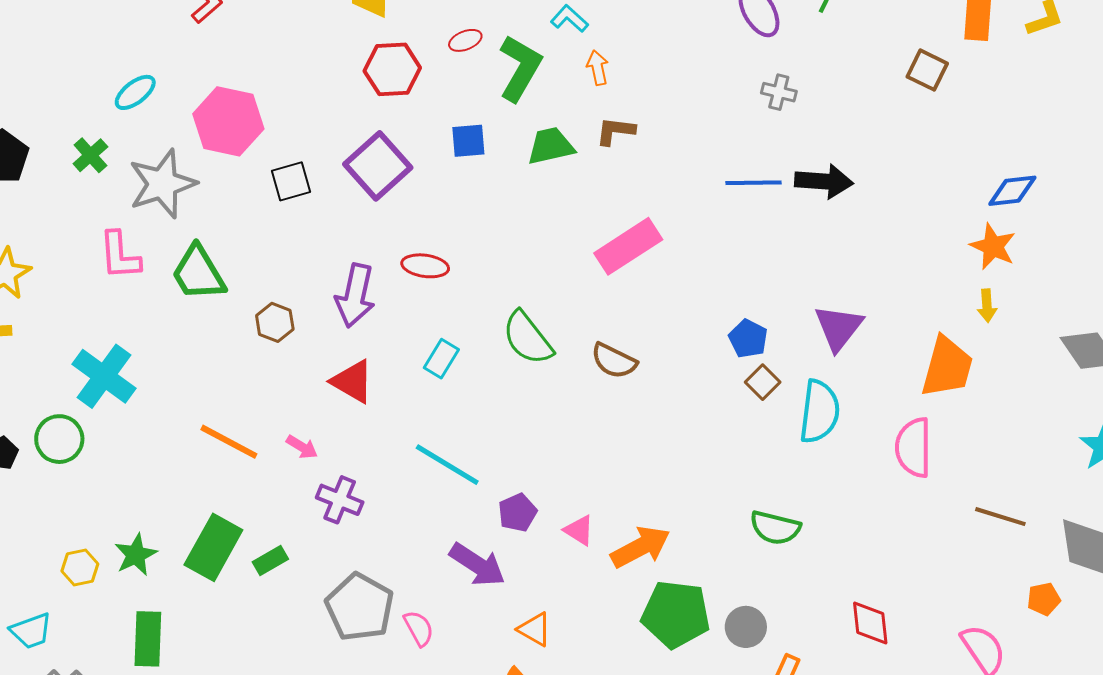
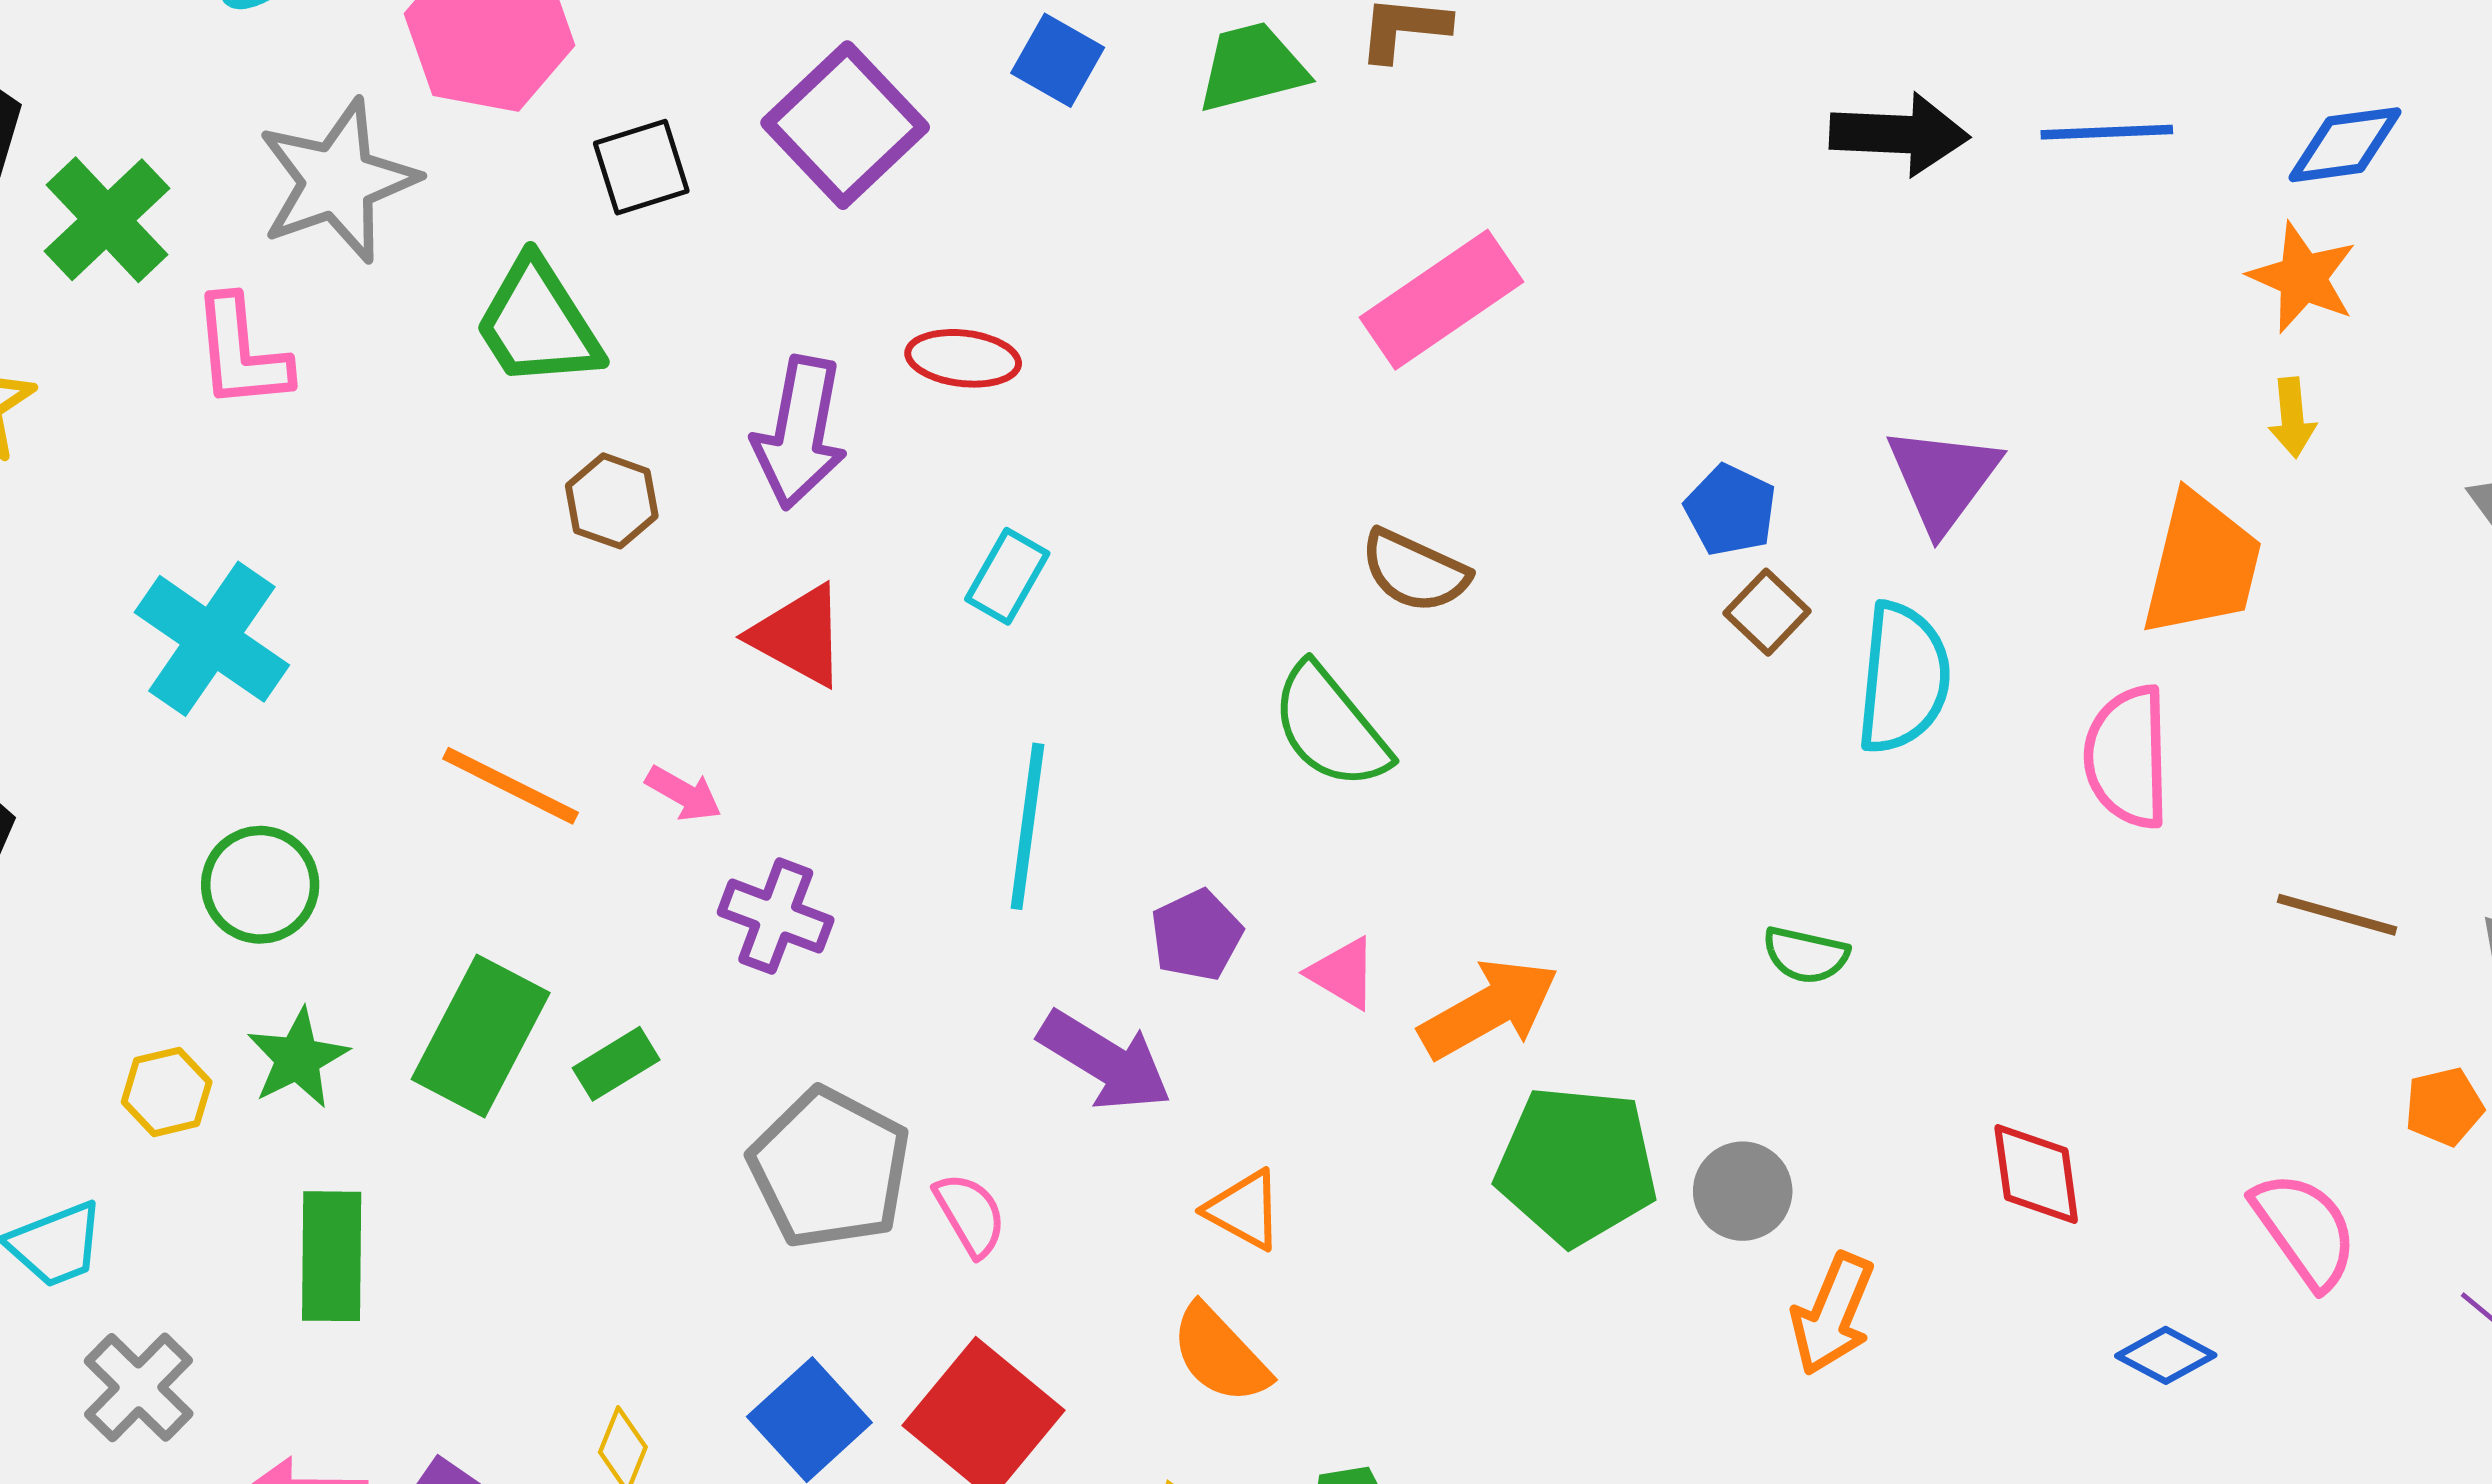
blue square: (468, 141) -> (1058, 60), turned 36
green cross: (90, 155) -> (107, 220), moved, size x1.5
blue line: (754, 183) -> (2107, 132), moved
green trapezoid: (198, 273) -> (538, 323), moved
green semicircle: (528, 338) -> (1330, 727), moved
green circle: (59, 439) -> (260, 885), moved
cyan line: (447, 465) -> (1027, 826), turned 68
green semicircle: (775, 528) -> (1806, 955), size x0.7

